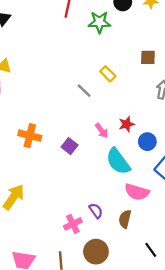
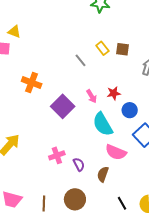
brown square: (148, 57) -> (122, 49), moved
orange cross: (30, 136) -> (32, 83), moved
purple square: (70, 146) -> (63, 106), size x1.6
pink cross: (73, 224) -> (57, 155), moved

